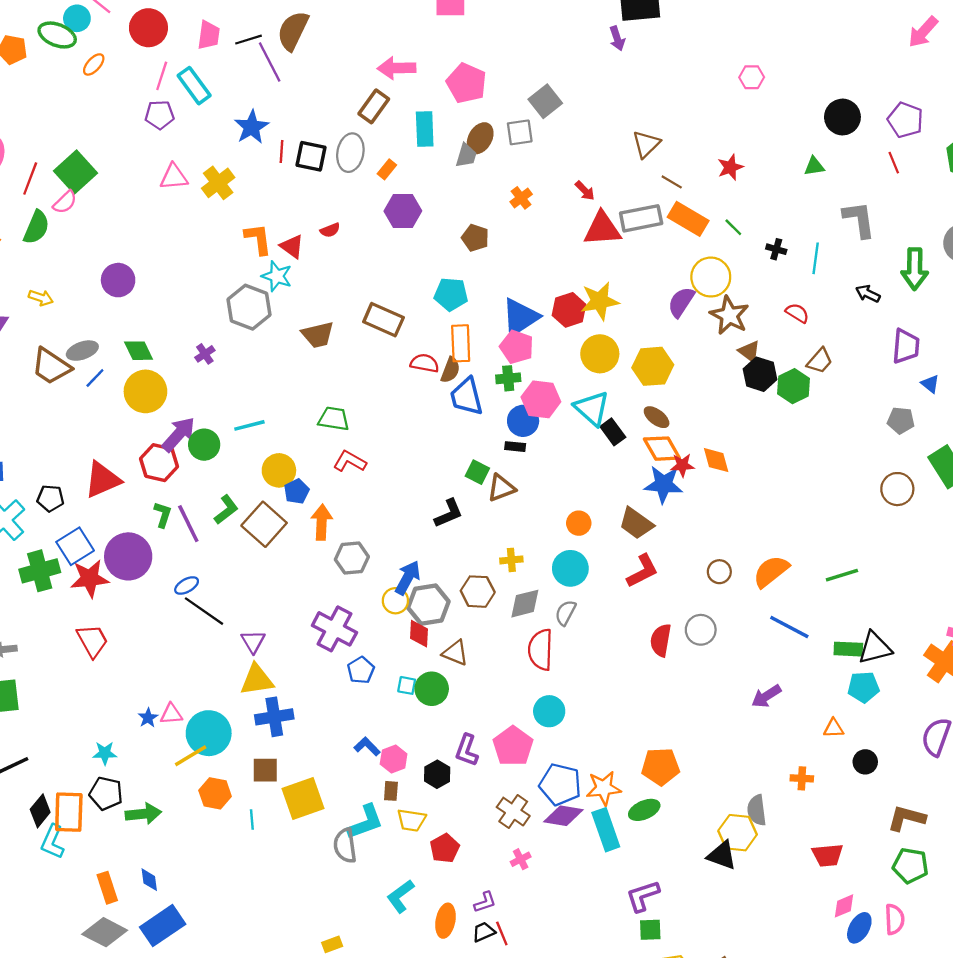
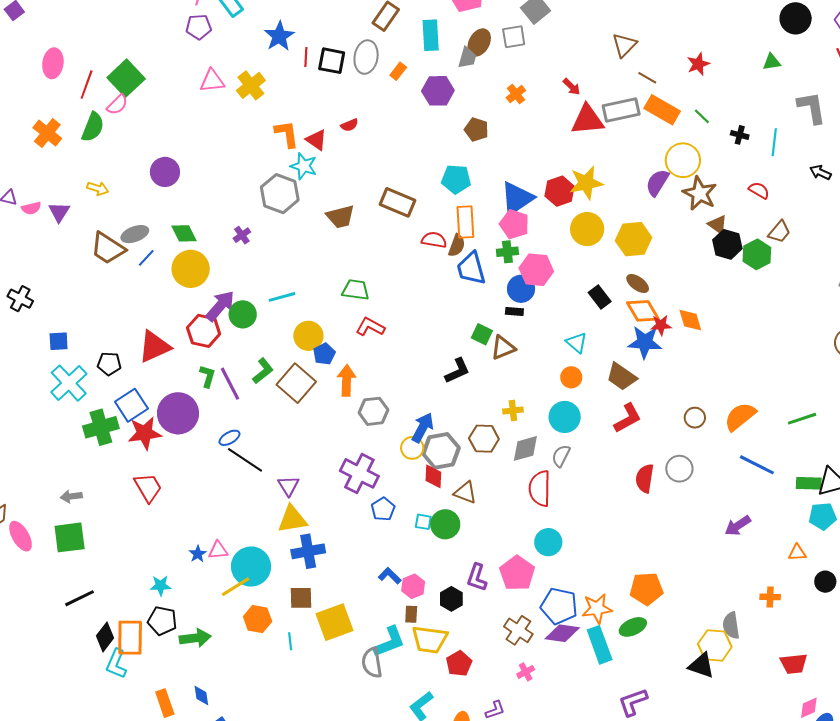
purple hexagon: (403, 211) -> (438, 91), moved
cyan triangle: (592, 408) -> (577, 343), moved, size x0.7
yellow trapezoid: (411, 820) -> (430, 639), size x1.4

